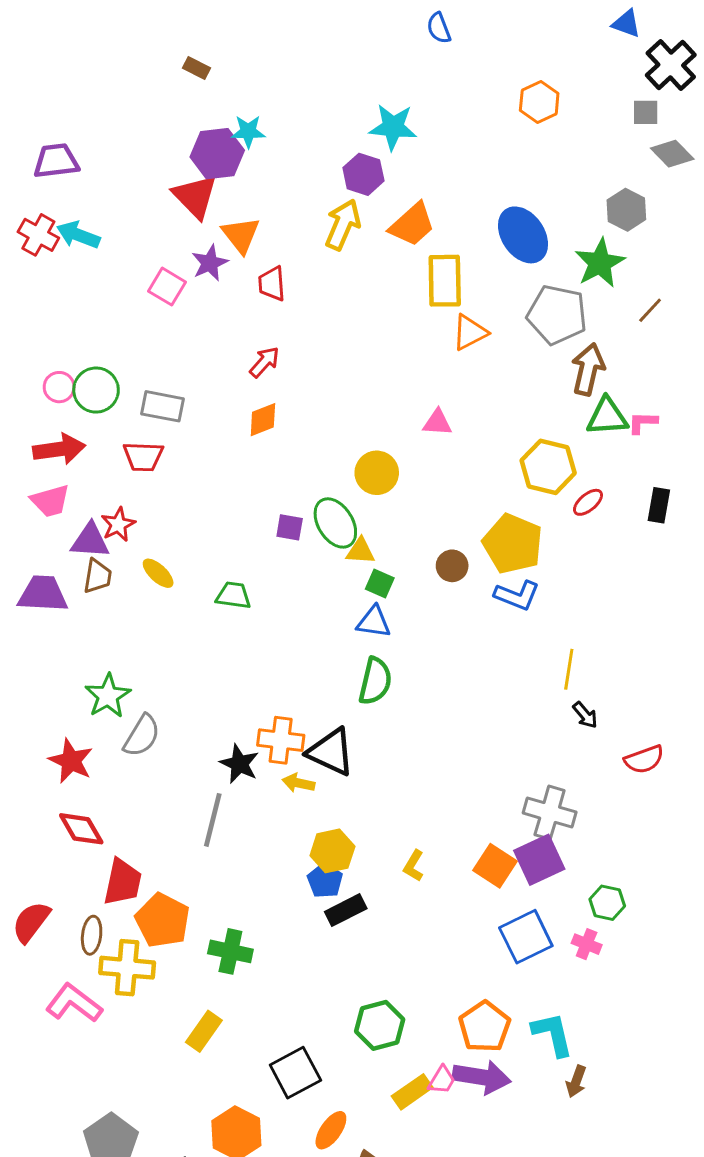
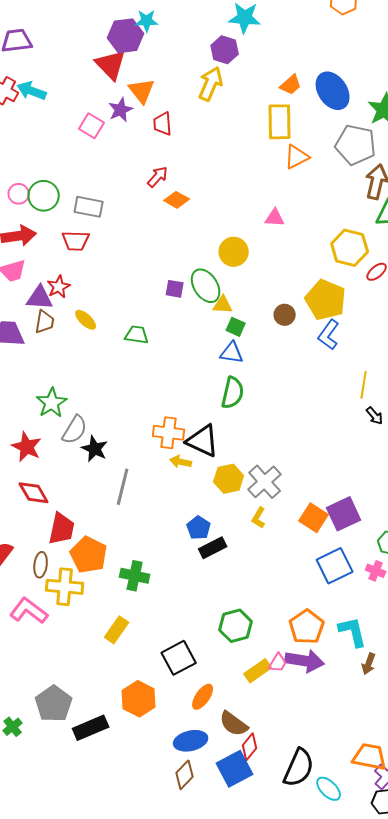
orange trapezoid: (412, 225) -> (291, 85), moved, size x0.7
orange diamond: (263, 420) -> (177, 200), moved, turned 50
blue L-shape: (517, 595) -> (329, 335), turned 104
black star: (239, 764) -> (95, 449), moved
gray cross: (550, 813) -> (265, 482), moved, turned 32
yellow hexagon: (332, 851) -> (229, 479), moved

